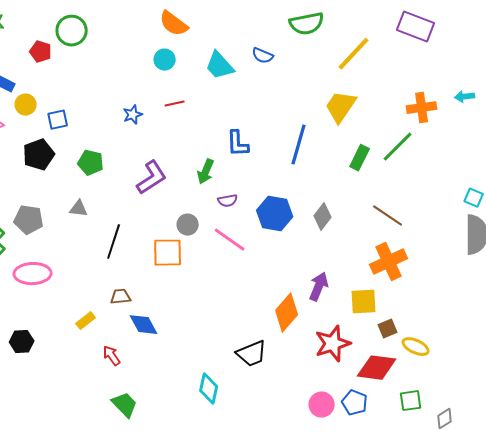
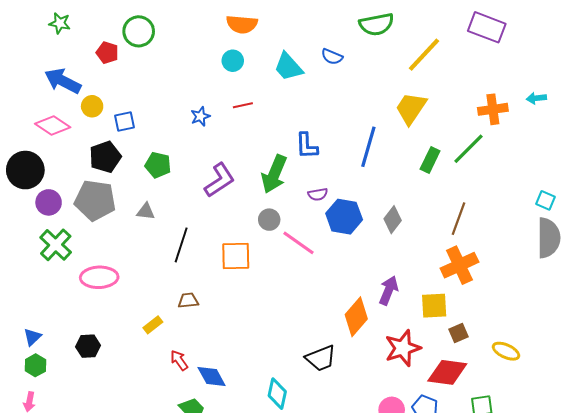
orange semicircle: (174, 24) -> (242, 24), turned -32
green arrow: (206, 172) -> (274, 174), size x1.5
purple semicircle: (228, 201) -> (318, 194), moved
brown line: (388, 216) -> (458, 219), turned 76
gray pentagon: (29, 220) -> (95, 200), moved, size x1.4
gray circle: (188, 225) -> (269, 220), moved
blue diamond: (144, 325) -> (212, 376), moved
yellow ellipse: (416, 347) -> (506, 351), moved

